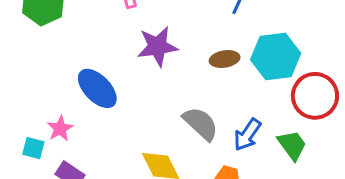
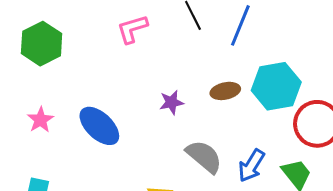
purple star: (157, 46) -> (171, 102), moved, size x0.6
pink star: (60, 128) -> (40, 120), moved

